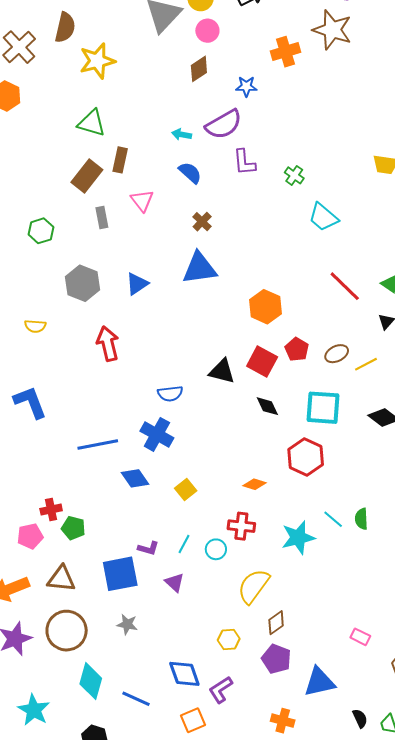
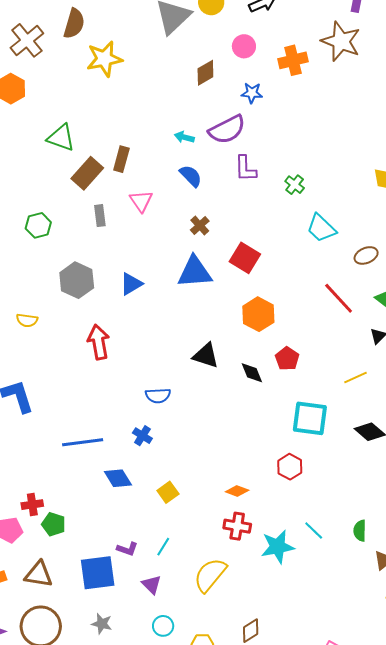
pink circle: (207, 31) -> (244, 46), moved
green triangle: (92, 123) -> (61, 138), moved
brown ellipse: (337, 354) -> (366, 255), moved
red square: (262, 362) -> (245, 258), moved
black triangle: (222, 371) -> (206, 356), moved
black diamond: (267, 406) -> (252, 373), moved
blue cross: (157, 434) -> (142, 436), size x0.6
red hexagon: (306, 457) -> (290, 467), size x0.7
green semicircle: (361, 519) -> (360, 531), moved
red cross: (241, 526) -> (237, 526), moved
cyan circle: (216, 549) -> (163, 626), moved
yellow semicircle: (254, 586) -> (210, 575), moved

